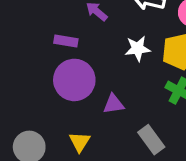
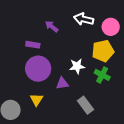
white star: (138, 49) -> (77, 66), moved
yellow triangle: (80, 142) -> (36, 100), moved

